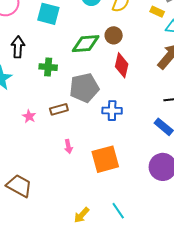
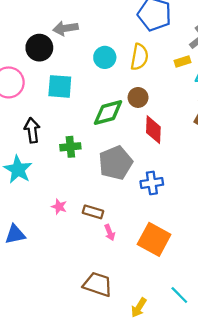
yellow rectangle: (157, 12) -> (182, 62), turned -32
brown rectangle: (59, 109) -> (93, 212), moved, turned 42
orange square: (105, 159) -> (154, 239), turned -36
brown trapezoid: (19, 186) -> (98, 284), moved

